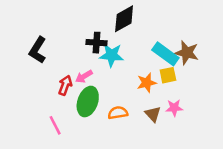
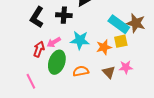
black L-shape: (38, 50) -> (37, 17), moved
cyan star: (112, 55) -> (80, 40), moved

